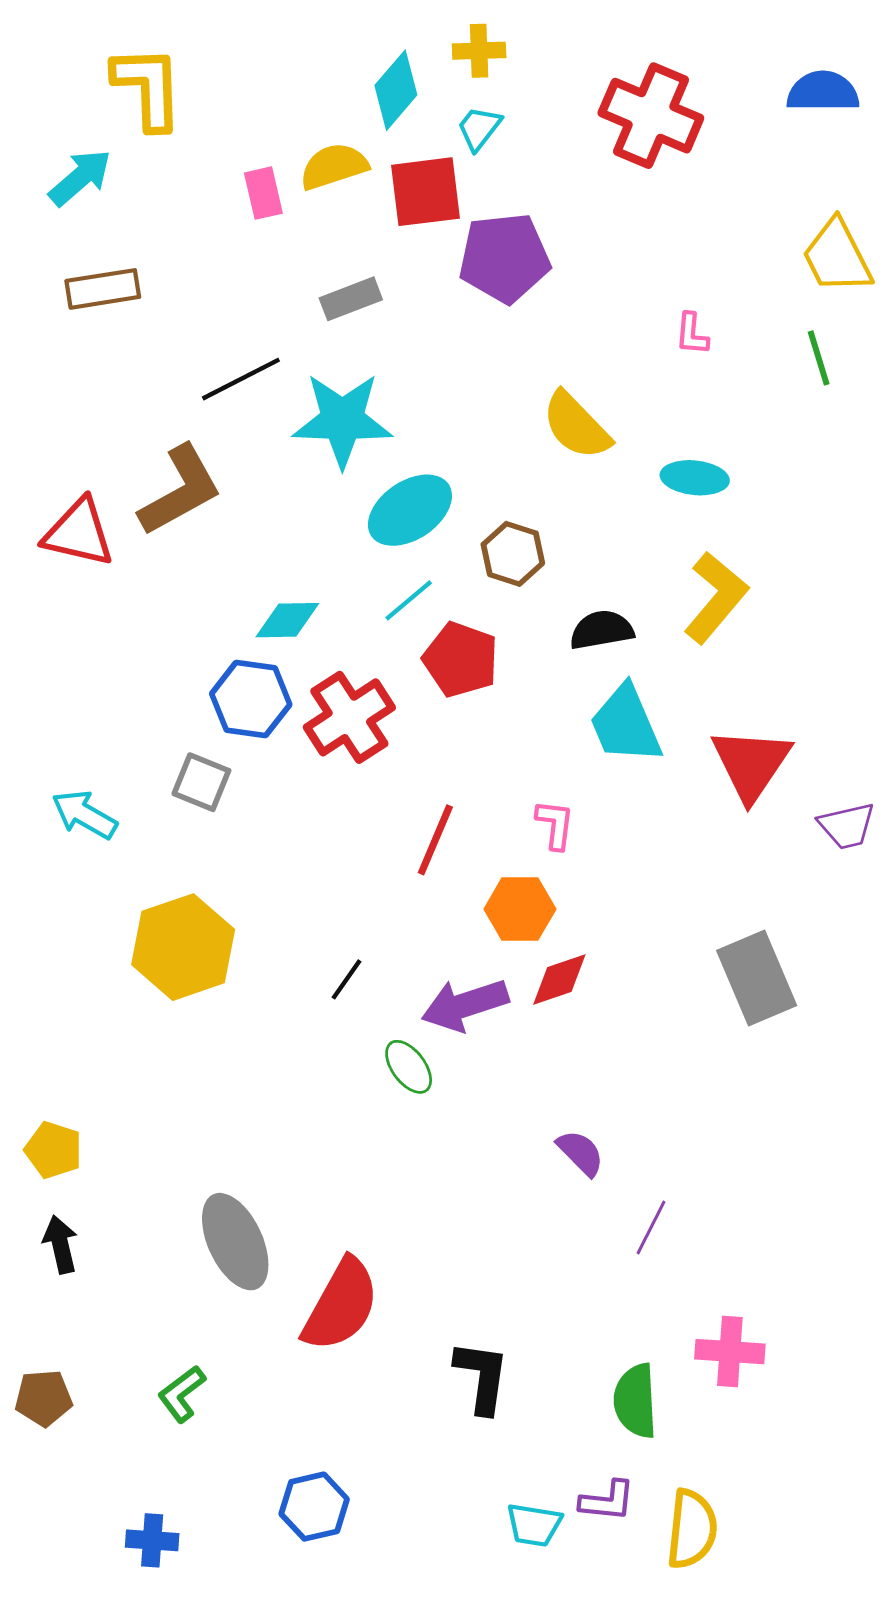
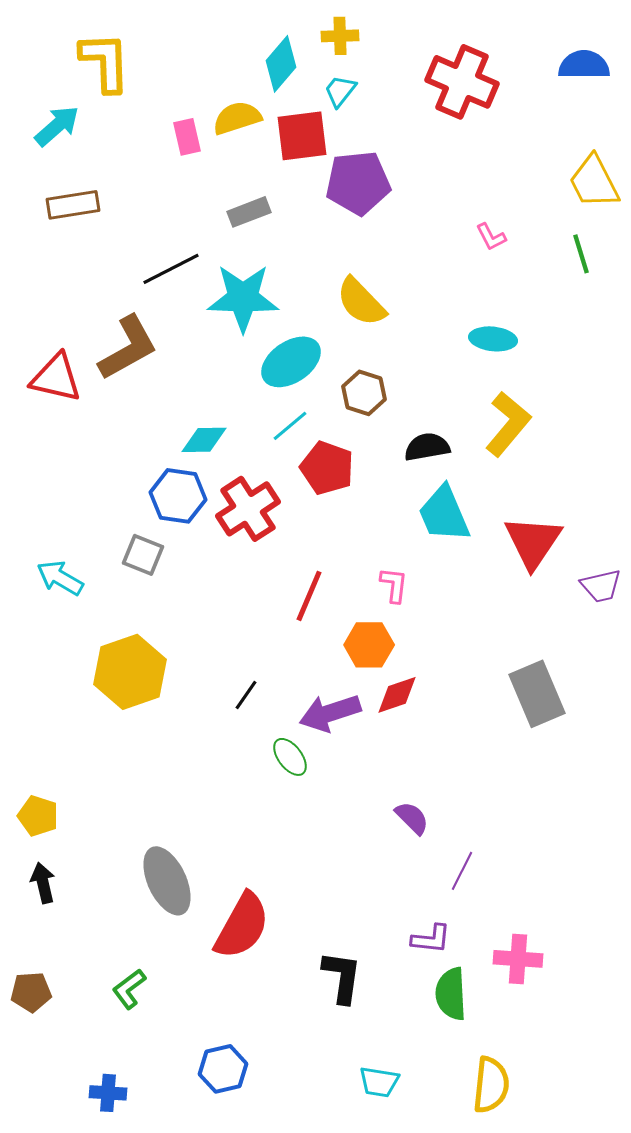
pink L-shape: (692, 334) -> (491, 237), turned -32
yellow semicircle: (576, 426) -> (361, 302), moved
purple L-shape: (607, 1501) -> (431, 939), moved

